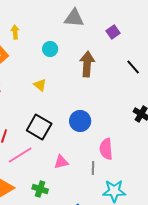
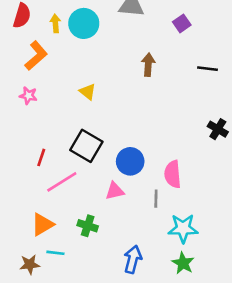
cyan circle: (50, 49) -> (84, 23), moved, size x1.5
brown arrow: (87, 64) -> (148, 65), size x0.7
black line: (133, 67) -> (207, 69), turned -42
blue circle: (80, 121) -> (130, 161), moved

